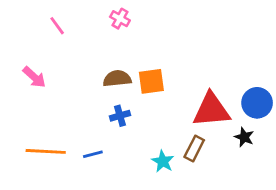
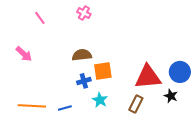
orange square: (151, 81) -> (103, 71), moved
cyan star: (163, 161) -> (100, 100), moved

